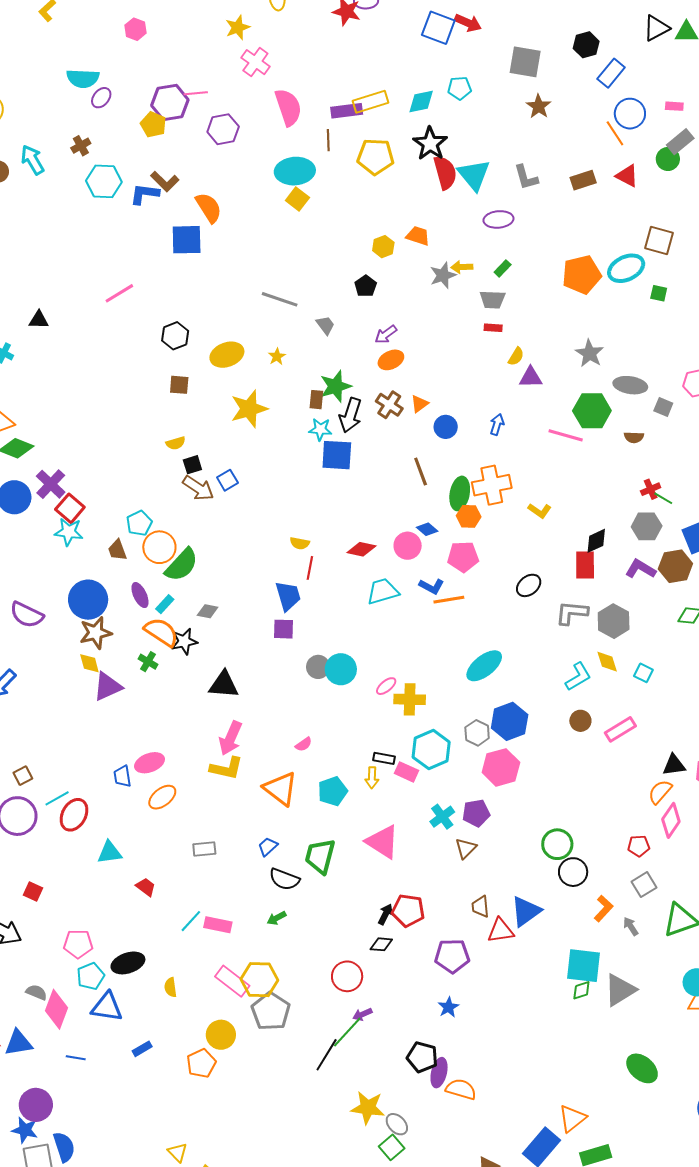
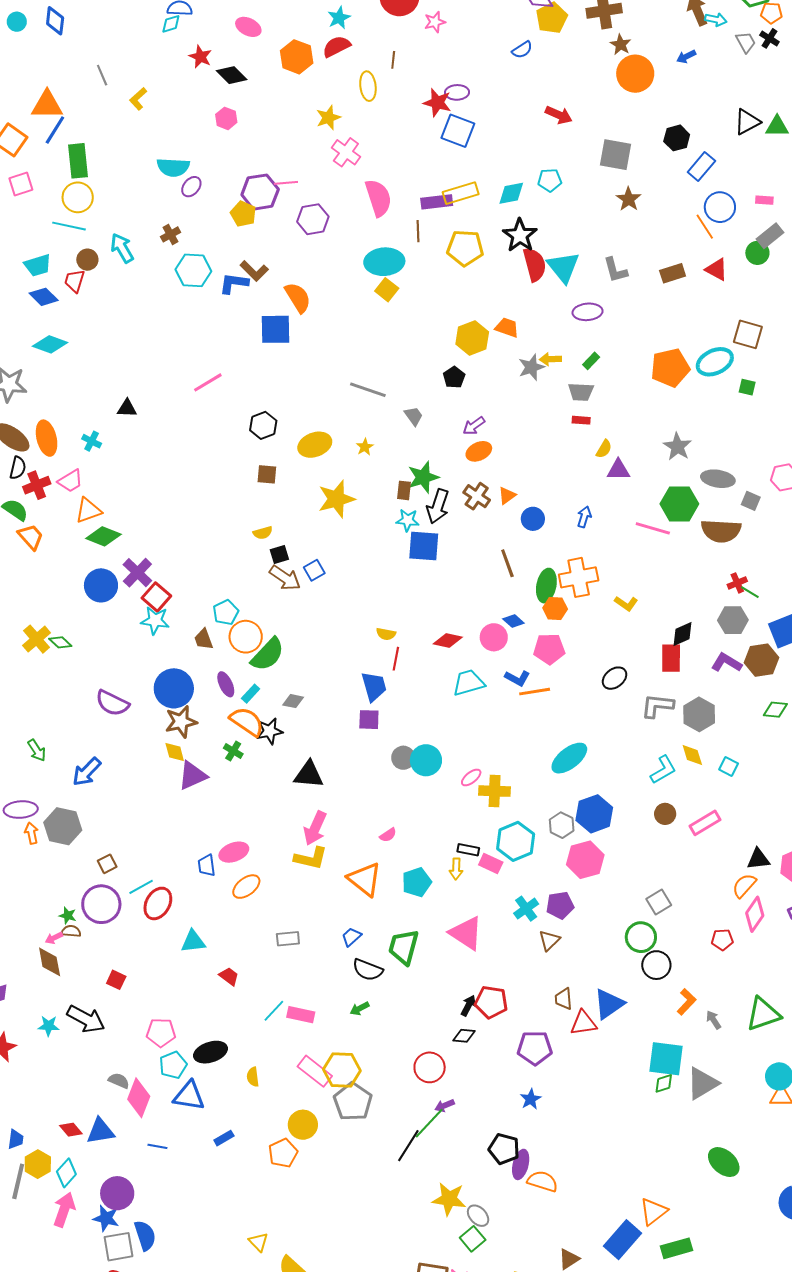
blue square: (438, 28) -> (458, 131), moved
yellow hexagon: (383, 247) -> (472, 338), size x1.5
brown semicircle: (634, 437) -> (721, 531), size x2.0
gray square: (644, 885) -> (659, 902), moved

